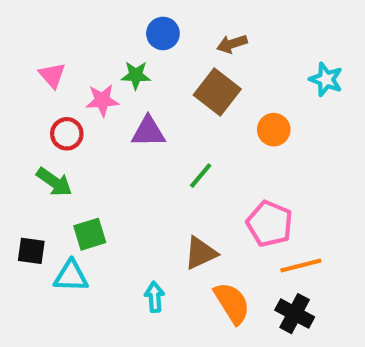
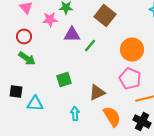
orange circle: (274, 130) -> (132, 50), moved, size x1.5
red circle: (67, 134) -> (24, 37), moved
green line: (201, 176) -> (90, 46), moved
green square: (90, 234) -> (64, 80), moved

